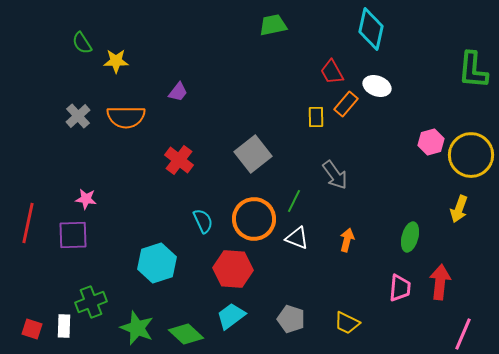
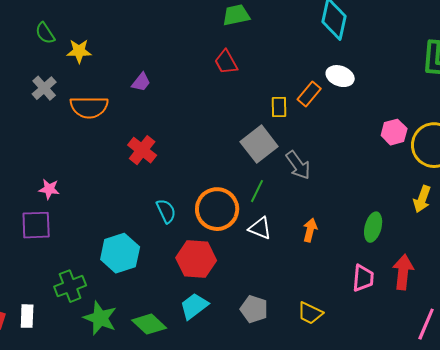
red trapezoid: (332, 72) -> (226, 62), moved
gray cross: (78, 116) -> (44, 88), moved
gray square: (253, 154) -> (259, 144), moved
green cross: (91, 302) -> (70, 286), moved

